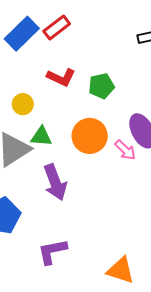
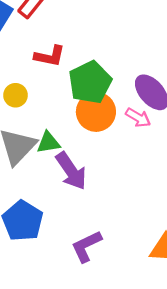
green pentagon: (101, 86) -> (90, 82), moved, size x1.5
green triangle: (41, 136) -> (48, 143), moved

